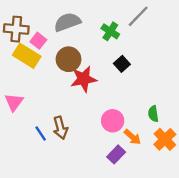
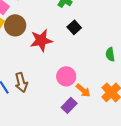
brown circle: (69, 59) -> (15, 25), moved
green semicircle: (153, 114) -> (110, 54), moved

